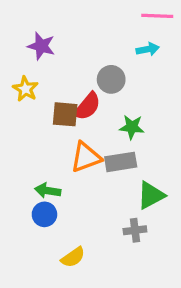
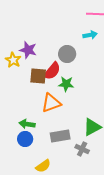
purple star: (41, 46) -> (28, 50), moved
green star: (132, 127) -> (66, 84), moved
gray rectangle: (121, 162) -> (60, 136), moved
gray cross: (135, 230) -> (82, 149), turned 32

